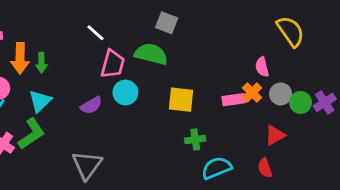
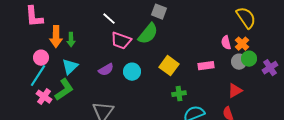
green semicircle: (151, 54) -> (148, 34), turned 115
pink trapezoid: (113, 64) -> (121, 41), turned 95
cyan circle: (125, 93) -> (132, 72), moved
orange cross: (252, 93) -> (242, 44), moved
yellow square: (181, 100) -> (169, 66), turned 30
green circle: (300, 102) -> (249, 59), moved

